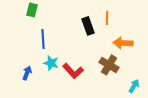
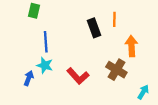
orange arrow: (123, 43) -> (131, 46), turned 84
cyan star: (51, 63) -> (45, 65), moved

